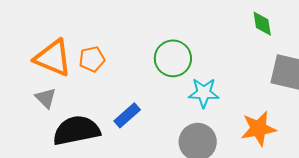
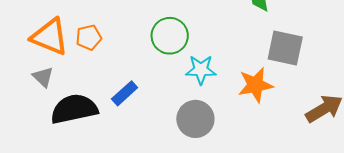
orange star: (258, 129) -> (255, 85), moved

